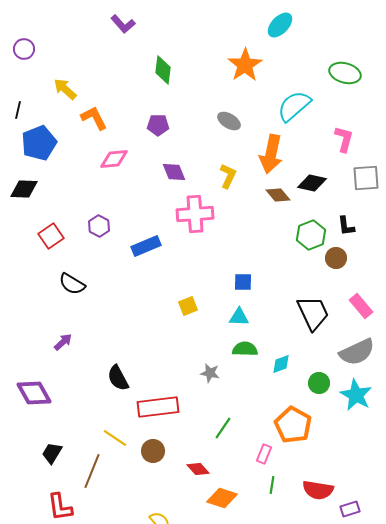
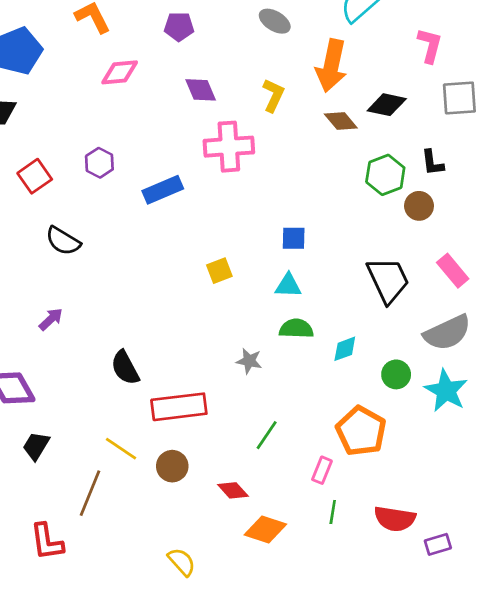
black trapezoid: (52, 453) -> (36, 446), moved

